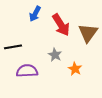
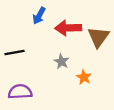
red arrow: (61, 25) -> (68, 28), turned 120
purple semicircle: (27, 71) -> (20, 92), moved

